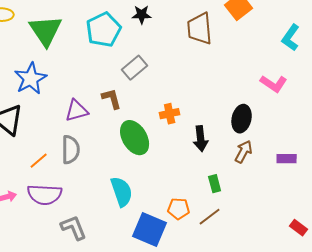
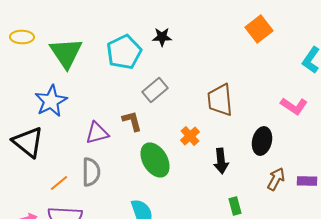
brown trapezoid: (200, 29) -> (220, 100), moved
orange cross: (170, 114) -> (190, 136), turned -30
brown arrow: (244, 152) -> (276, 179), moved

